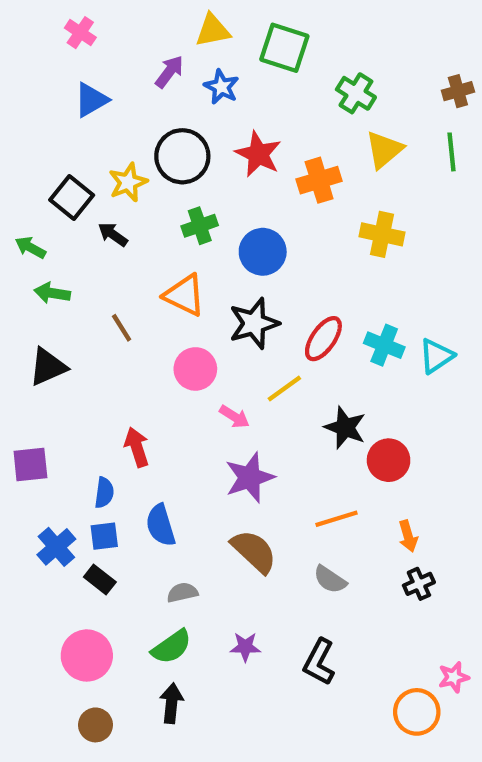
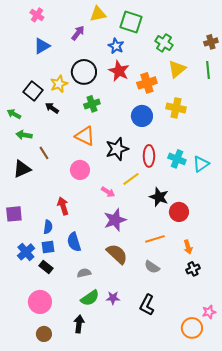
blue star: (221, 87) -> (116, 46), moved
blue circle: (263, 252) -> (142, 116), moved
brown line: (122, 328) -> (44, 153), moved
red ellipse: (323, 339) -> (149, 156), turned -35
pink circle: (195, 369) -> (80, 170), moved
green semicircle: (171, 647) -> (90, 298), moved

